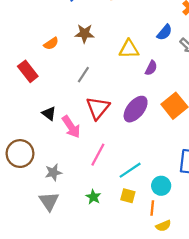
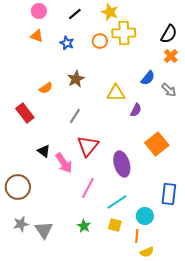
brown star: (84, 33) -> (76, 79), turned -30
purple ellipse: (136, 109) -> (122, 164), moved, turned -55
gray star: (53, 172) -> (21, 224), moved

